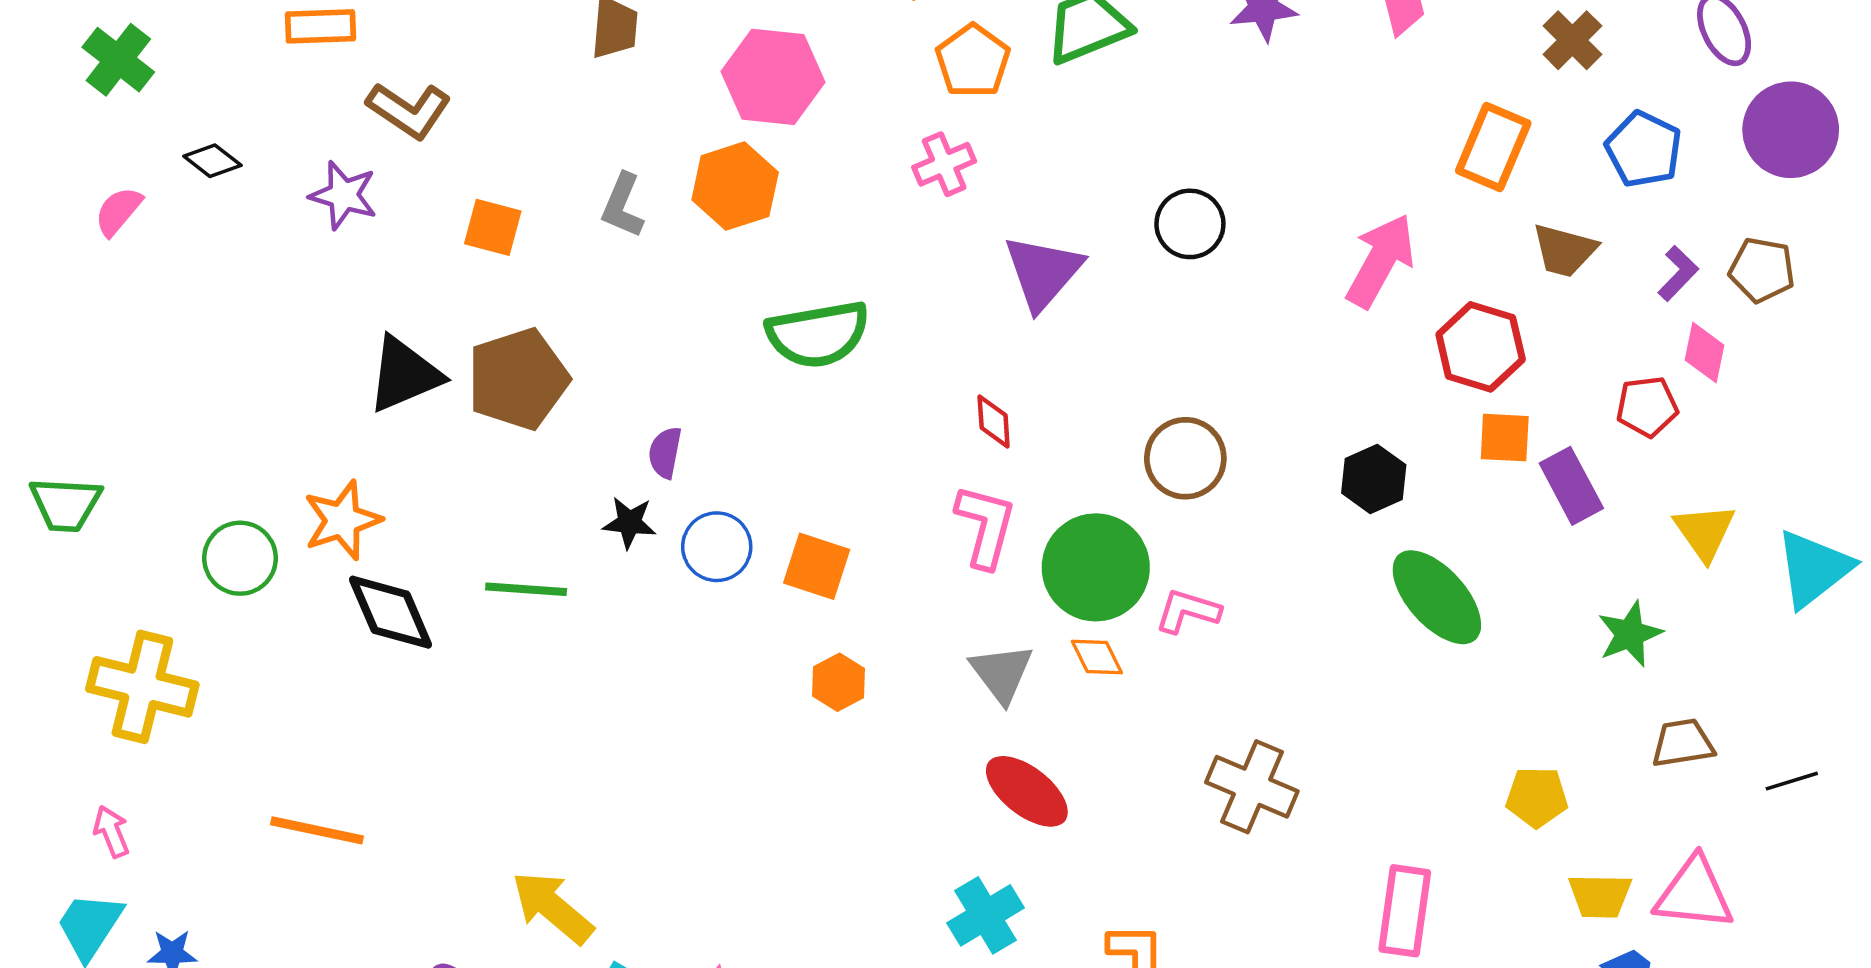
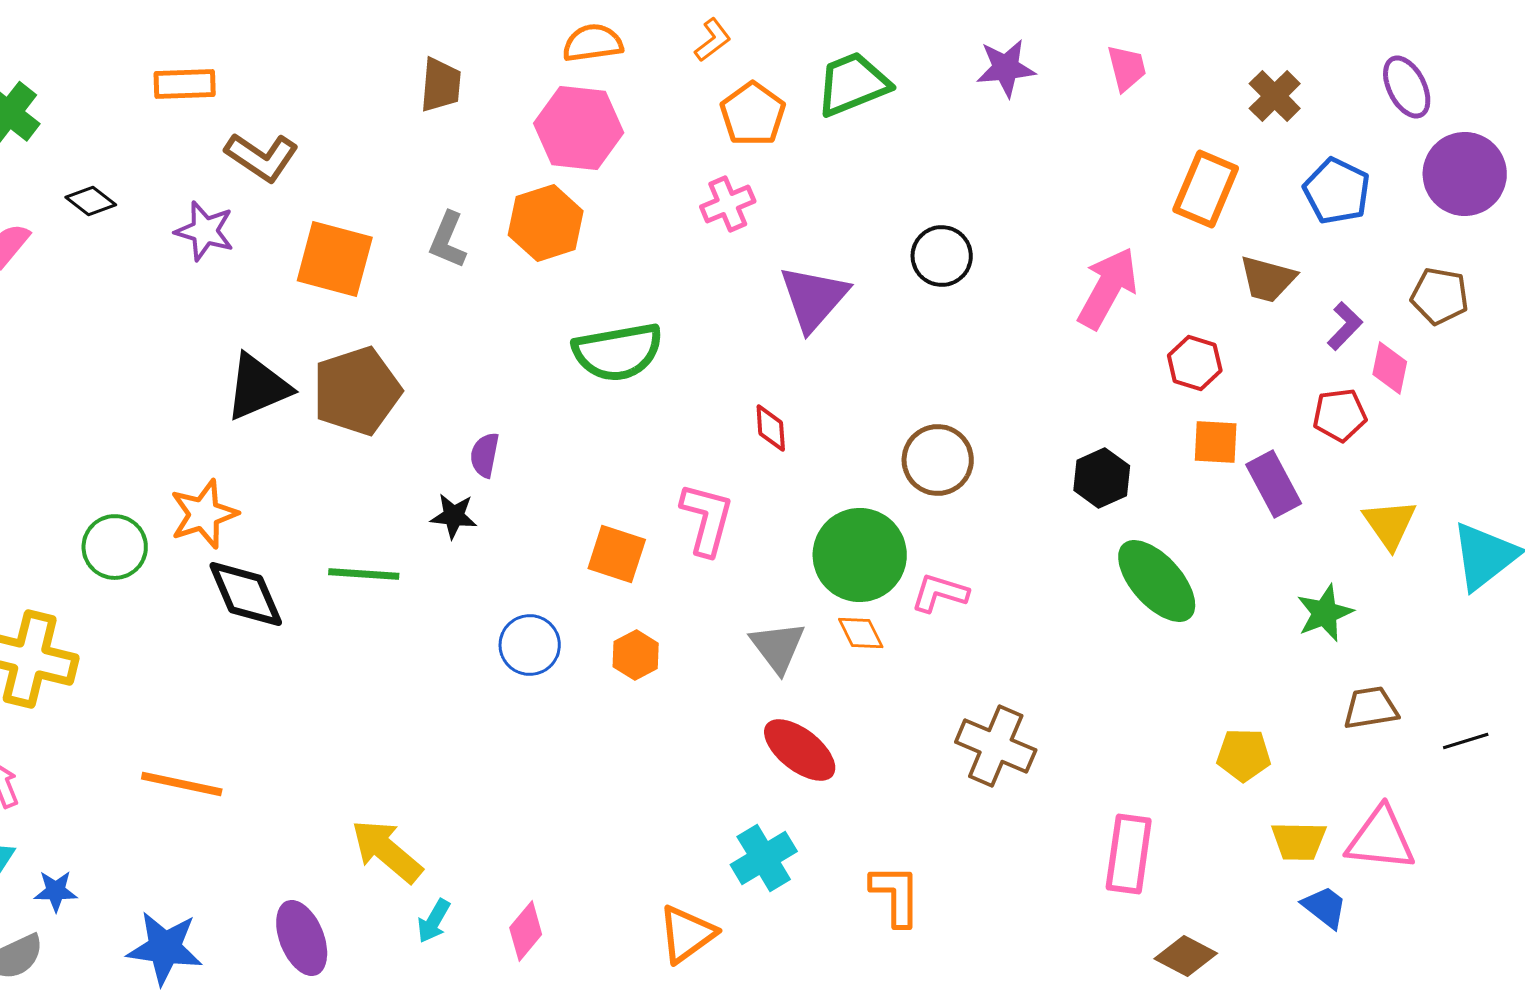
orange square: (493, 227) -> (335, 259), size x1.5
purple L-shape: (1678, 273) -> (1345, 326), moved
red hexagon: (1481, 347) -> (1195, 363), size x0.7
pink L-shape: (985, 526) -> (707, 519), moved
blue circle: (717, 547) -> (530, 645), moved

